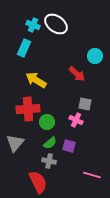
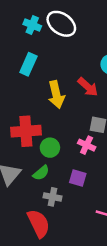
cyan rectangle: (24, 48) -> (28, 64), moved
yellow arrow: (36, 80) -> (56, 95), moved, turned -135
green semicircle: (50, 143) -> (41, 173), moved

